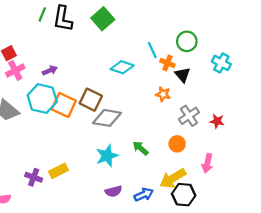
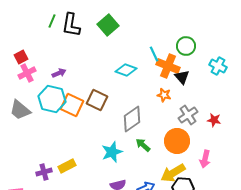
orange cross: (167, 63) -> (168, 66), size x1.6
gray diamond: (107, 118) -> (132, 119), moved, turned -44
orange circle: (177, 144) -> (177, 141), size x1.6
purple cross: (34, 177) -> (44, 172), turned -35

